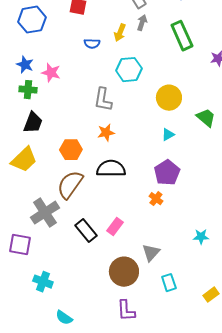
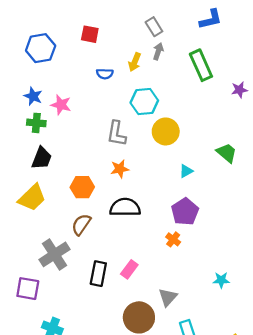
yellow circle: (169, 98) -> (166, 131), moved
brown semicircle: (70, 185) -> (81, 224), size x0.7
black rectangle: (86, 231) -> (98, 274), turned 50

